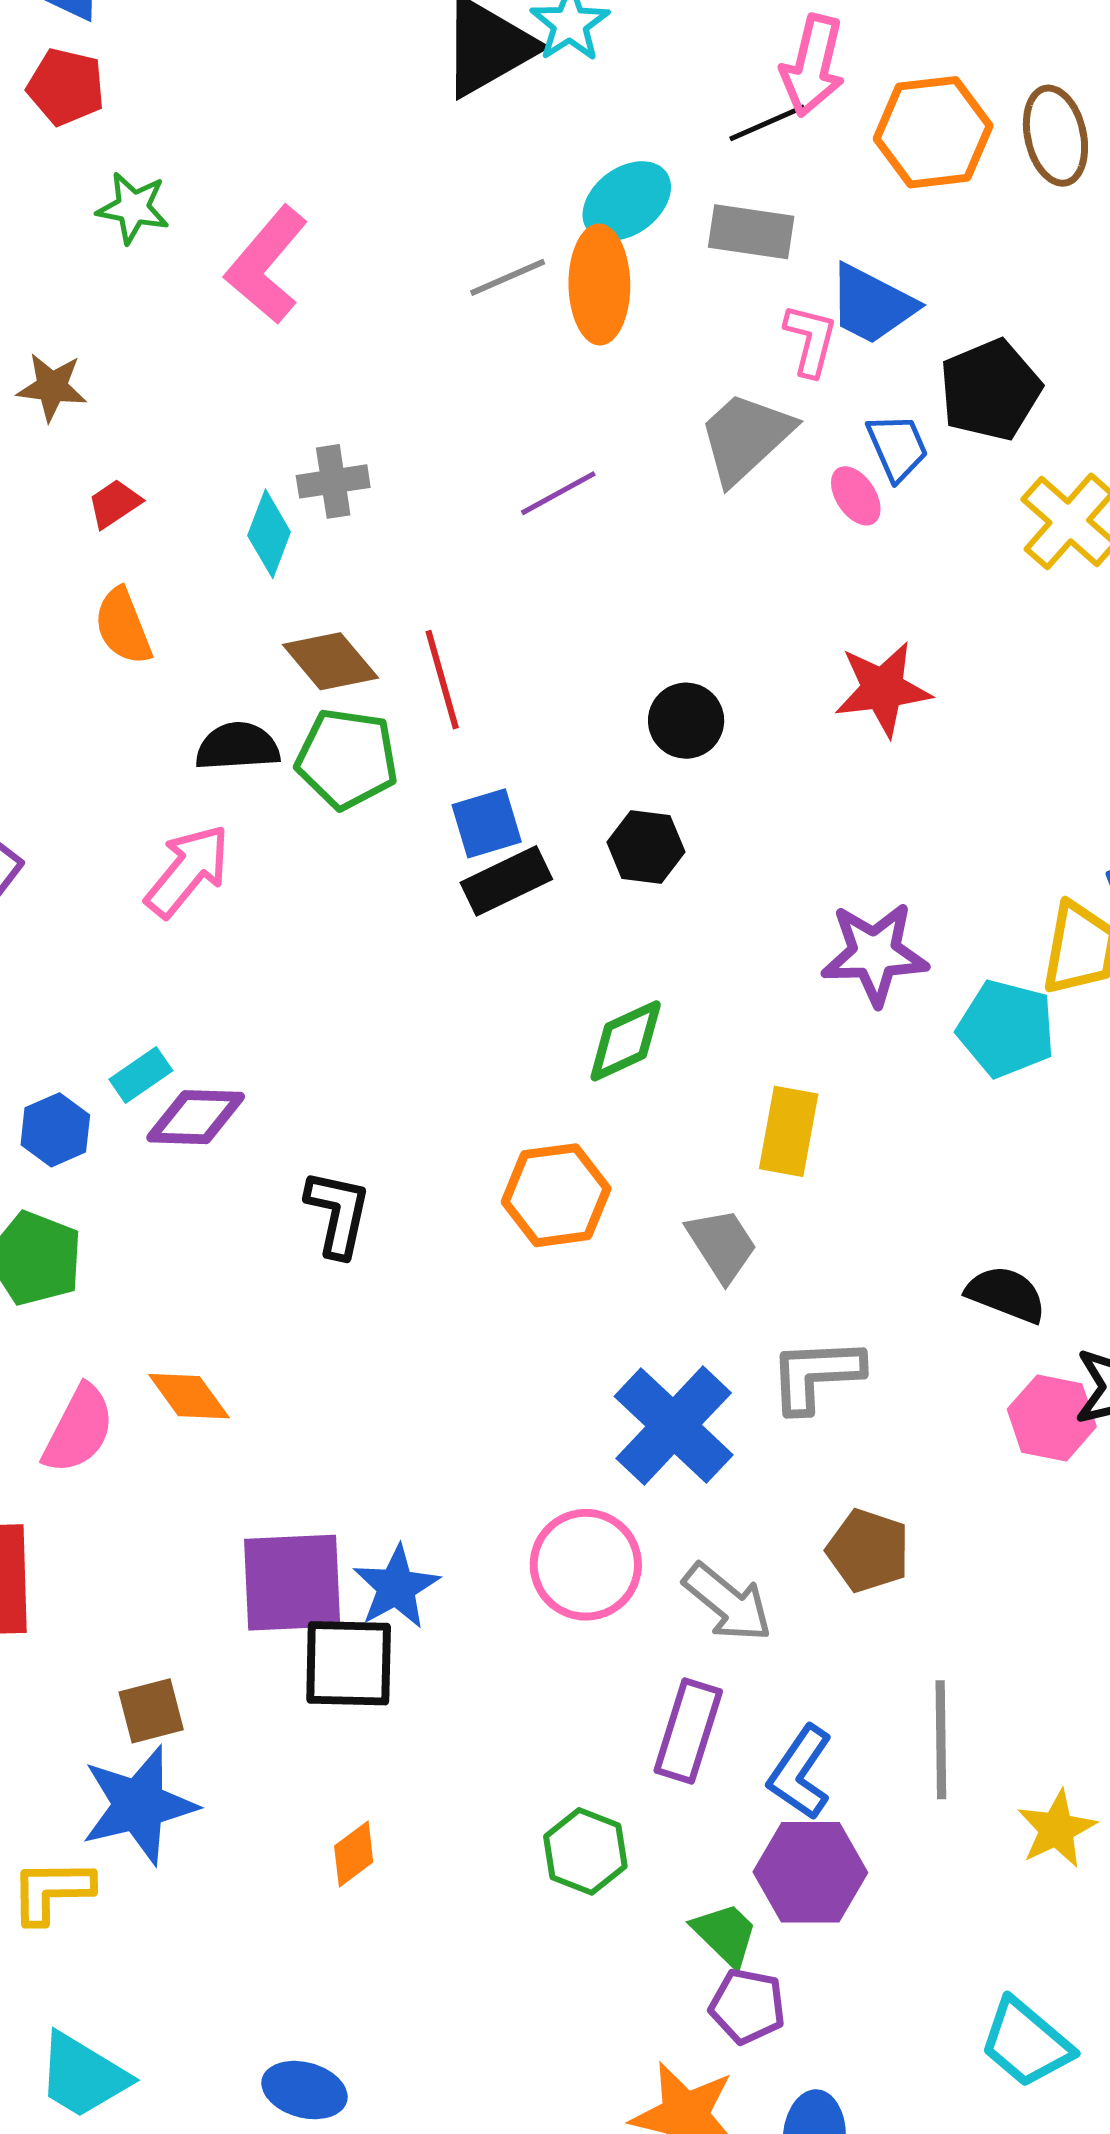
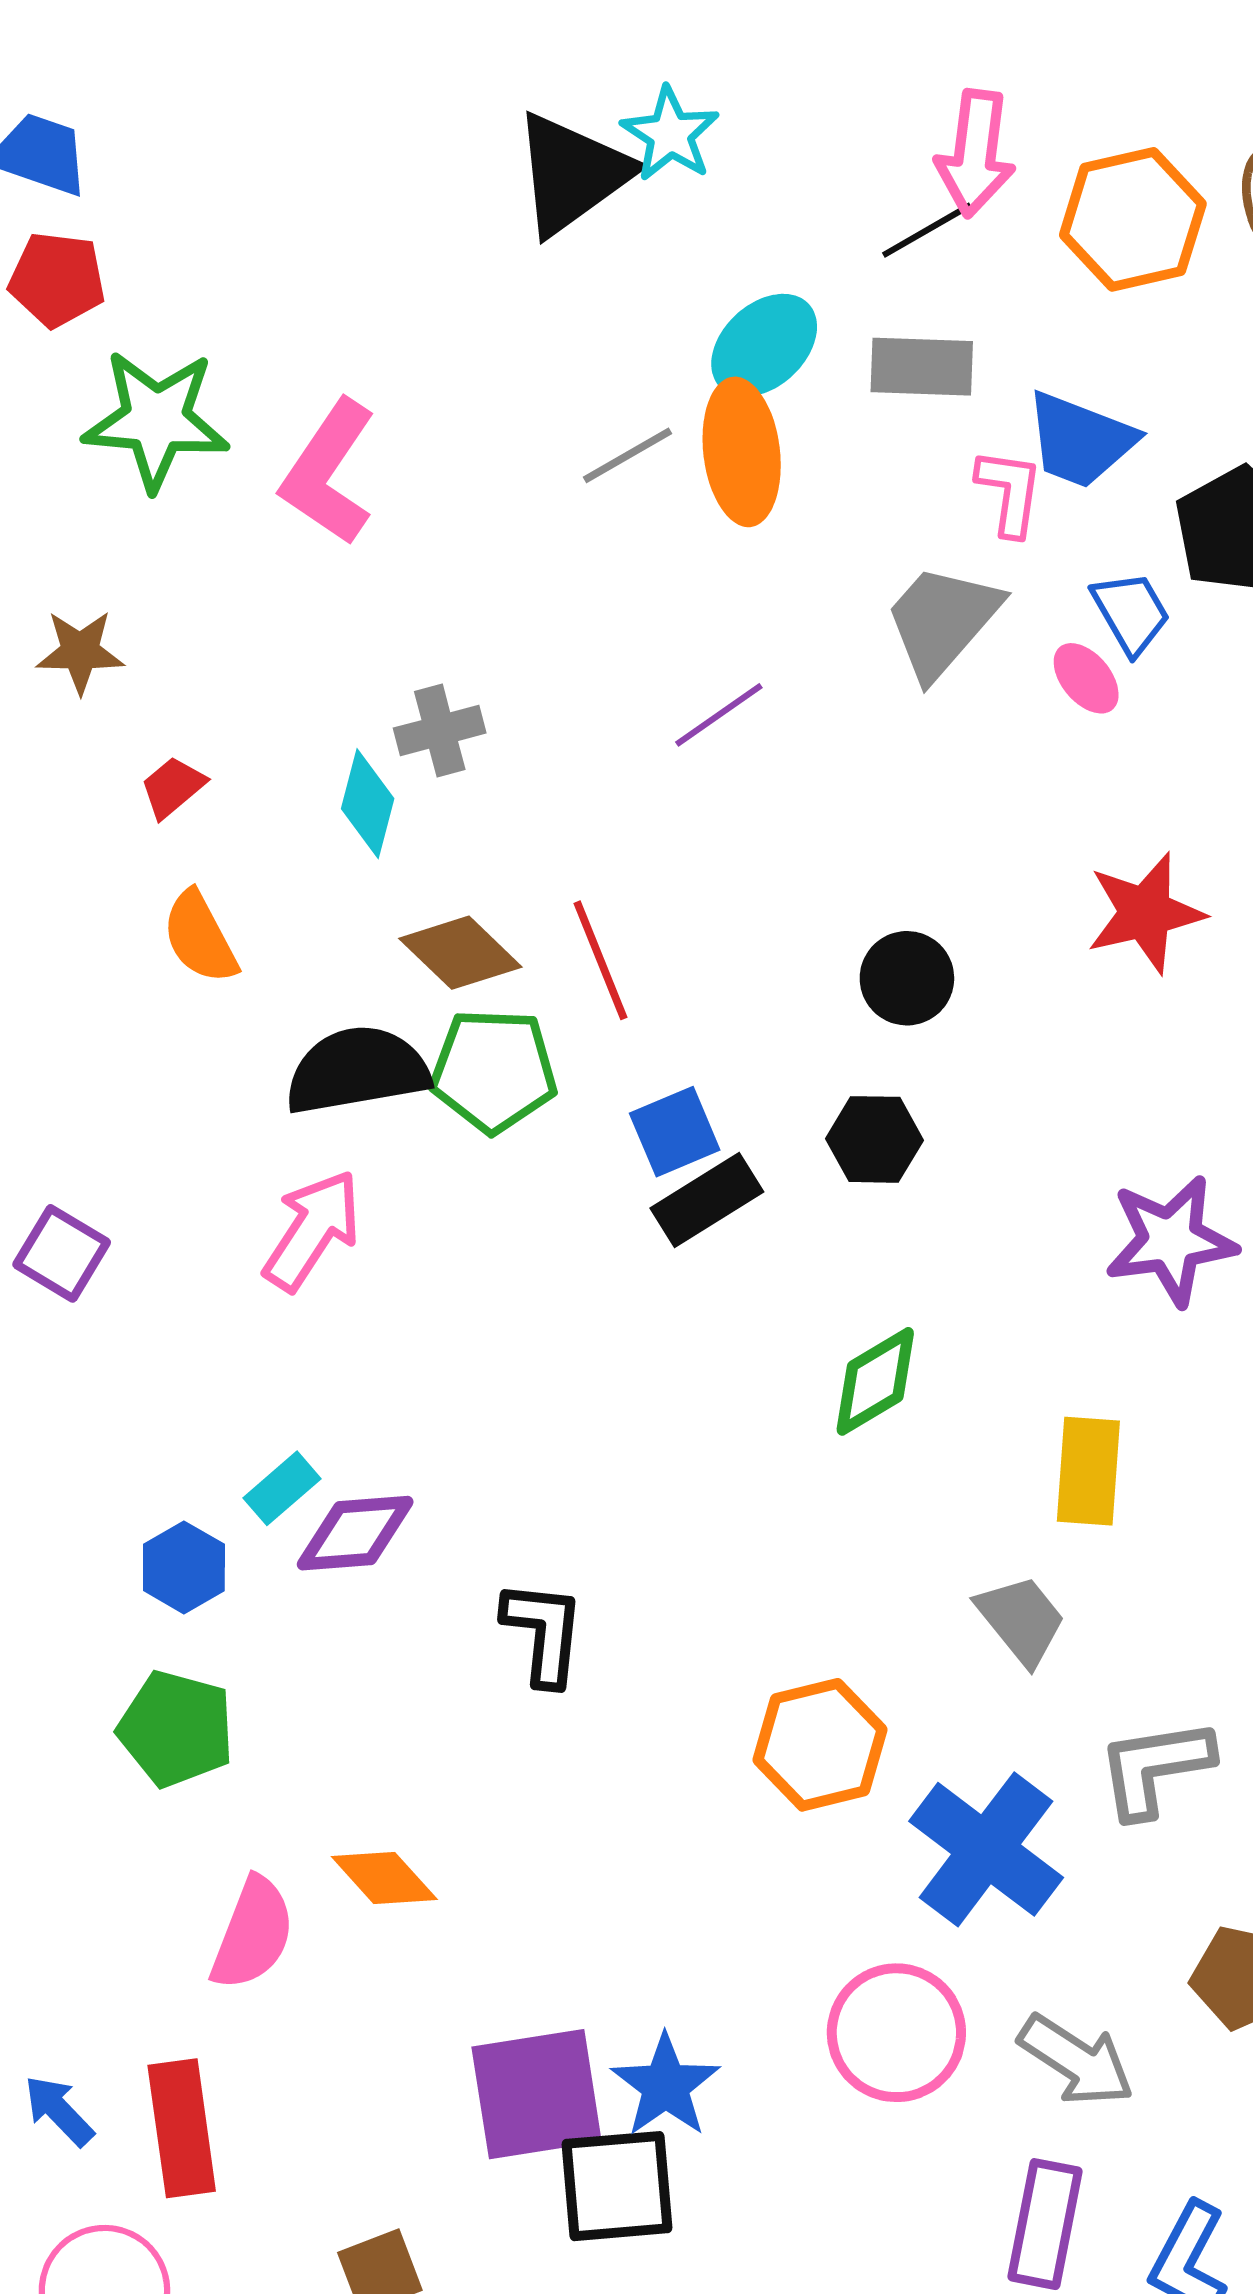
green star: (133, 208) -> (156, 420), size x1.6
black semicircle: (238, 747) -> (357, 1070), size x1.4
orange hexagon: (556, 1195) -> (820, 1745), moved

